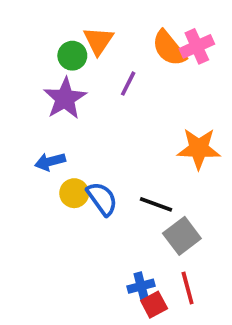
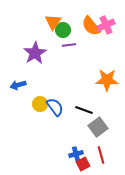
green circle: (72, 56) -> (63, 30), moved
purple line: (128, 84) -> (69, 45), turned 56
blue arrow: (50, 162) -> (18, 85), moved

